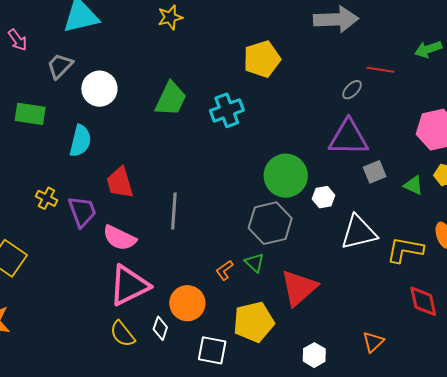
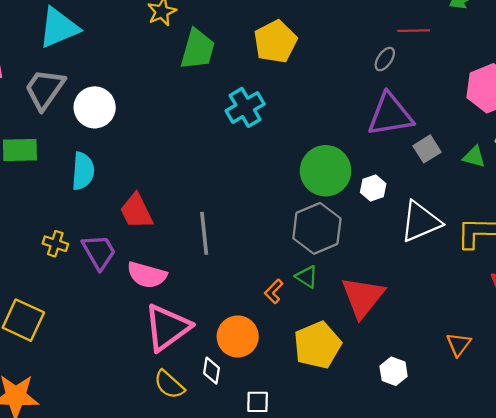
gray trapezoid: (60, 66) -> (45, 89), size x1.4
green trapezoid: (171, 99) -> (198, 49), moved
white square: (212, 350) -> (258, 402), moved, size x0.7

